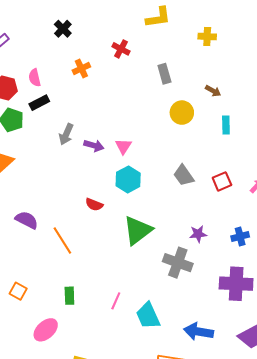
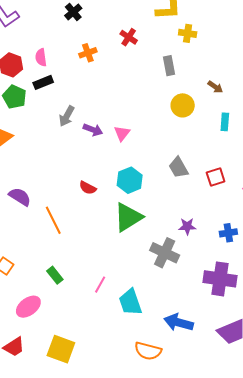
yellow cross: (207, 37) -> (188, 33), moved
cyan hexagon: (128, 179) -> (130, 180), moved
green rectangle: (69, 296) -> (55, 275), turned -42

